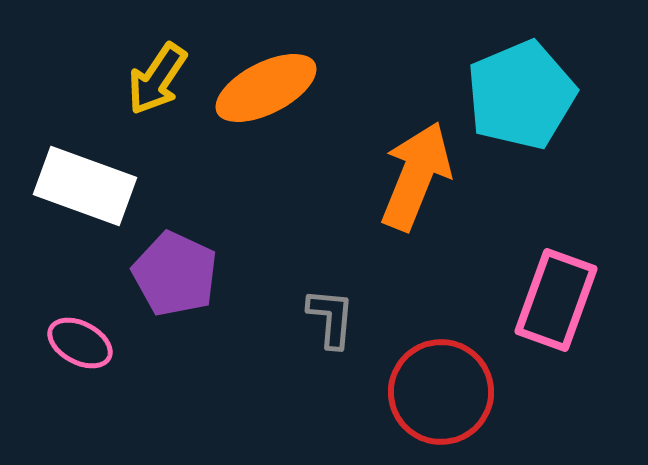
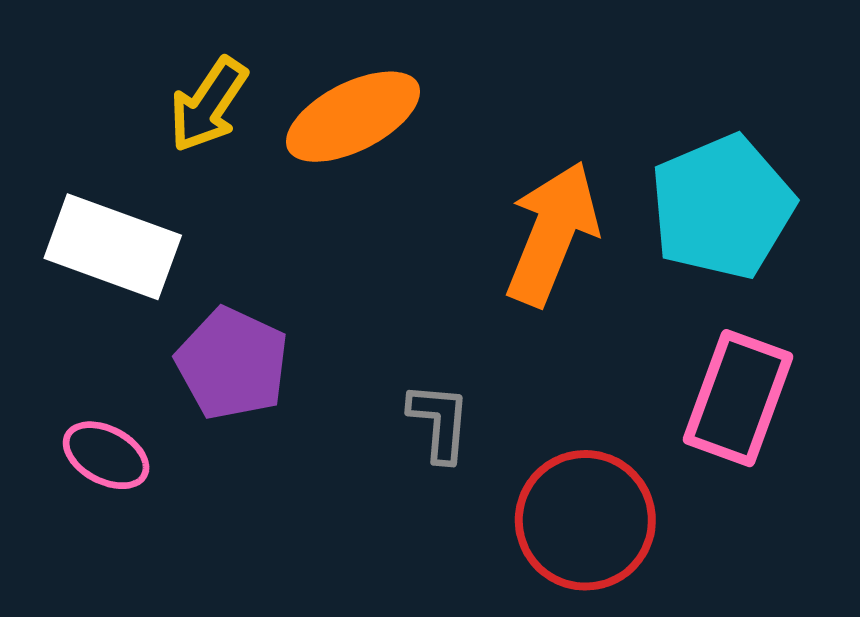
cyan pentagon: (521, 95) -> (722, 207), moved

